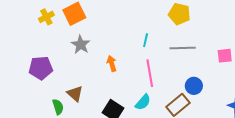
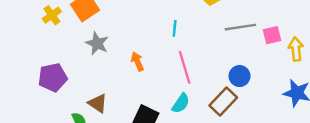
gray line: (183, 48) -> (240, 27), moved

